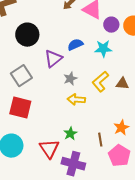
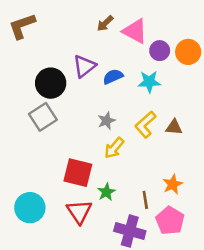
black circle: (27, 35) -> (51, 83), moved
purple triangle: (53, 59) -> (84, 66), moved
yellow arrow: (76, 100) -> (114, 148), turned -54
red square: (20, 108) -> (78, 173), moved
purple cross: (73, 164) -> (130, 231), moved

